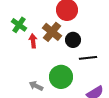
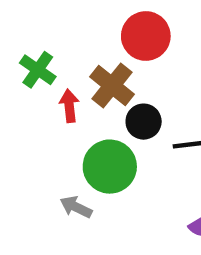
black circle: (73, 40) -> (144, 122), moved
green circle: (61, 77) -> (110, 167), moved

